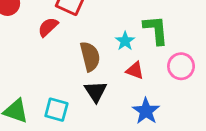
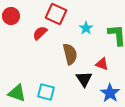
cyan star: (125, 41) -> (86, 28), moved
black triangle: (96, 91) -> (84, 79), moved

